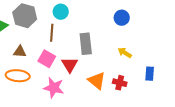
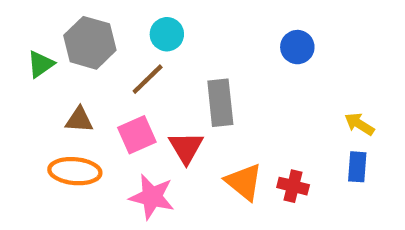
brown line: (52, 33) -> (148, 79), turned 42
yellow arrow: (125, 53) -> (359, 124), moved
pink square: (47, 59) -> (137, 135), turned 36

